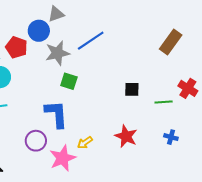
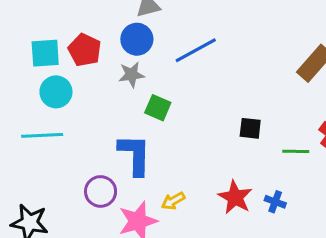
blue circle: (39, 31) -> (137, 39), moved
gray star: (57, 53) -> (131, 75), moved, size x0.7
blue cross: (171, 137) -> (275, 202), moved

